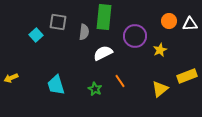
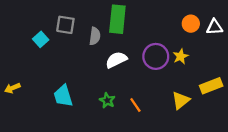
purple circle: (135, 36) -> (156, 56), moved
orange line: (120, 81) -> (135, 105), moved

